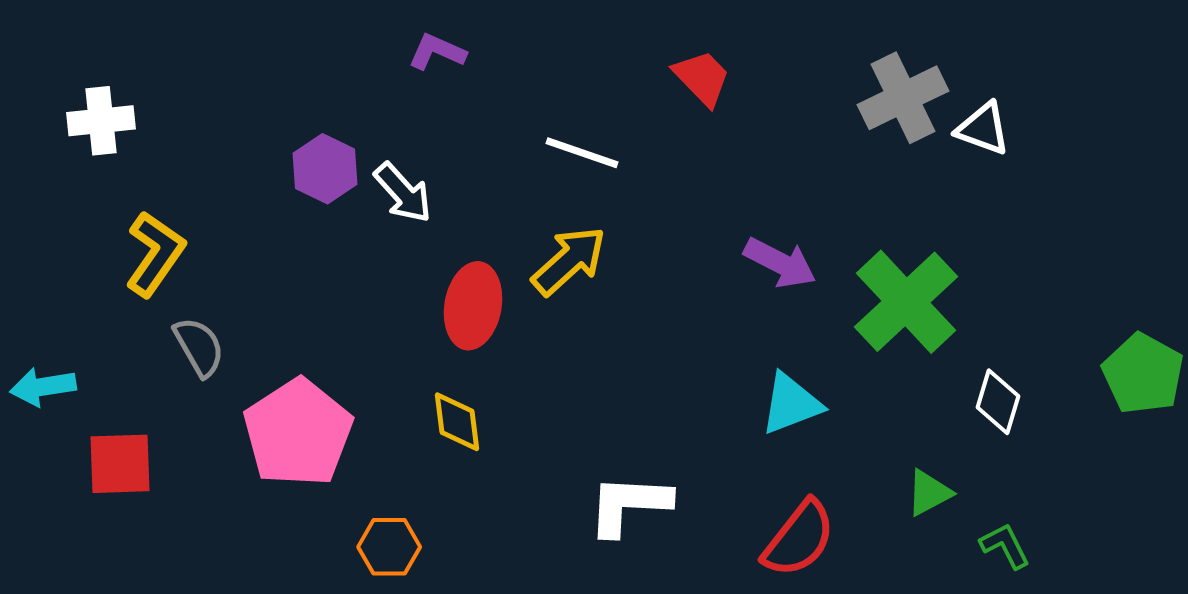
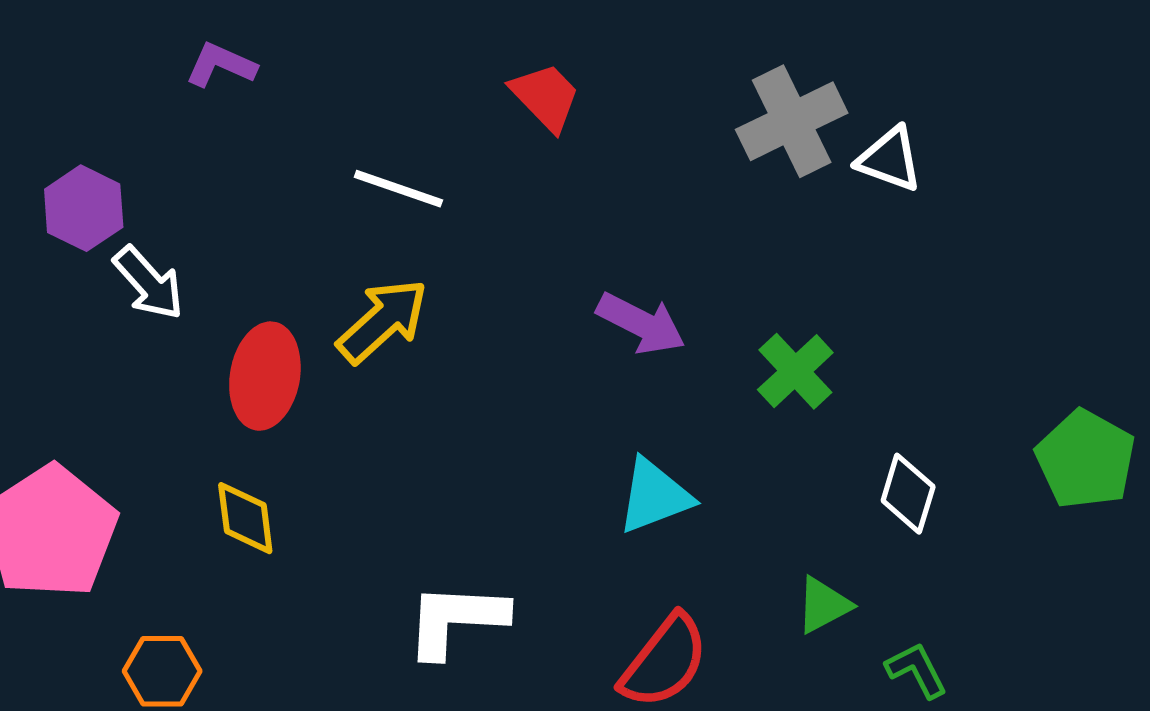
white arrow: (403, 193) -> (149, 283), moved
green cross: (906, 302) -> (795, 371), size x0.6

